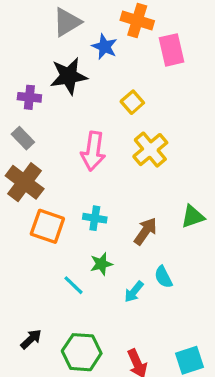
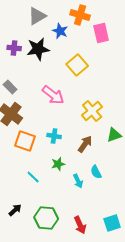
purple cross: (29, 97) -> (14, 48), moved
yellow square: (132, 102) -> (77, 65), size x1.5
yellow cross: (150, 150) -> (92, 111), moved
pink arrow: (93, 151) -> (53, 95), turned -60
cyan line: (74, 285) -> (33, 177), moved
cyan arrow: (134, 292) -> (78, 181), turned -64

